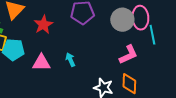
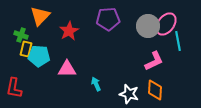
pink ellipse: (140, 18) -> (166, 24), turned 40
cyan arrow: (70, 60) -> (96, 84), moved

